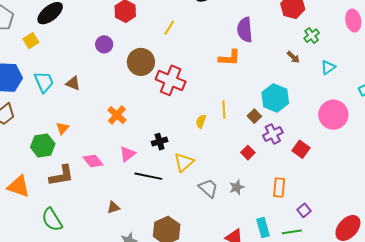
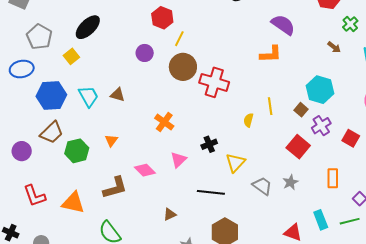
yellow line: (169, 28) -> (179, 39), moved
purple semicircle: (245, 30) -> (283, 25), turned 135
green hexagon: (43, 145) -> (77, 151), moved
red square: (248, 153) -> (298, 147), size x1.6
black line: (148, 176) -> (211, 192), moved

